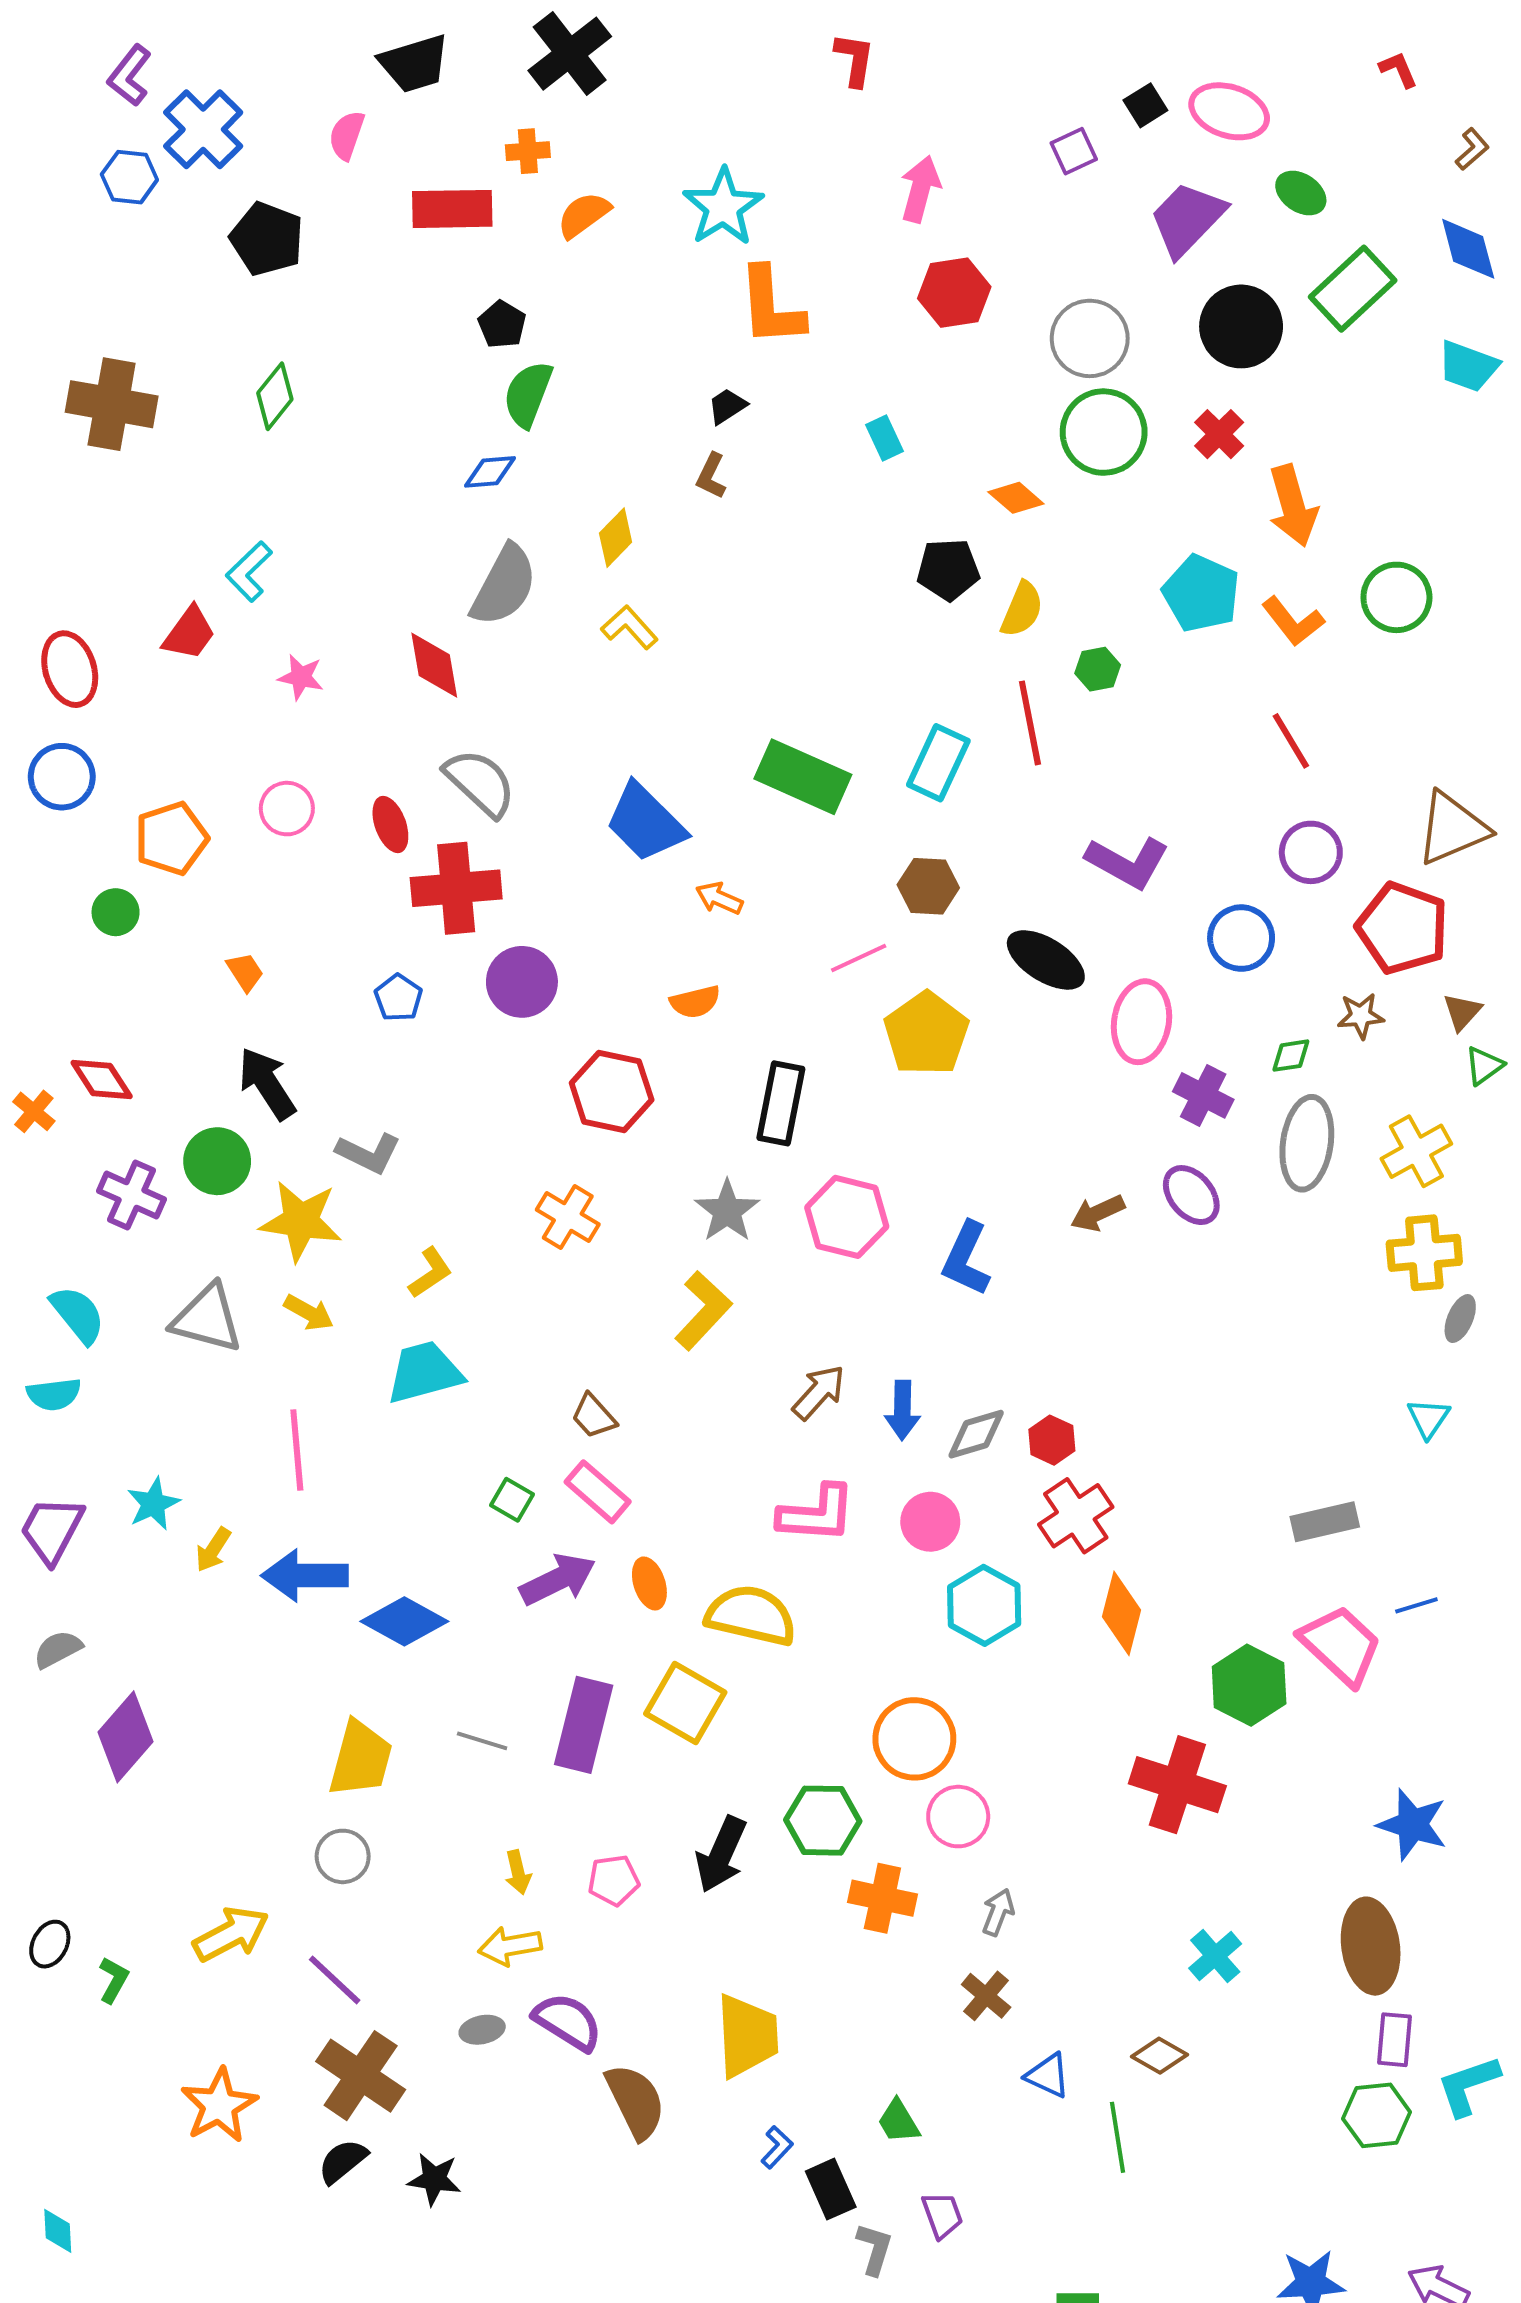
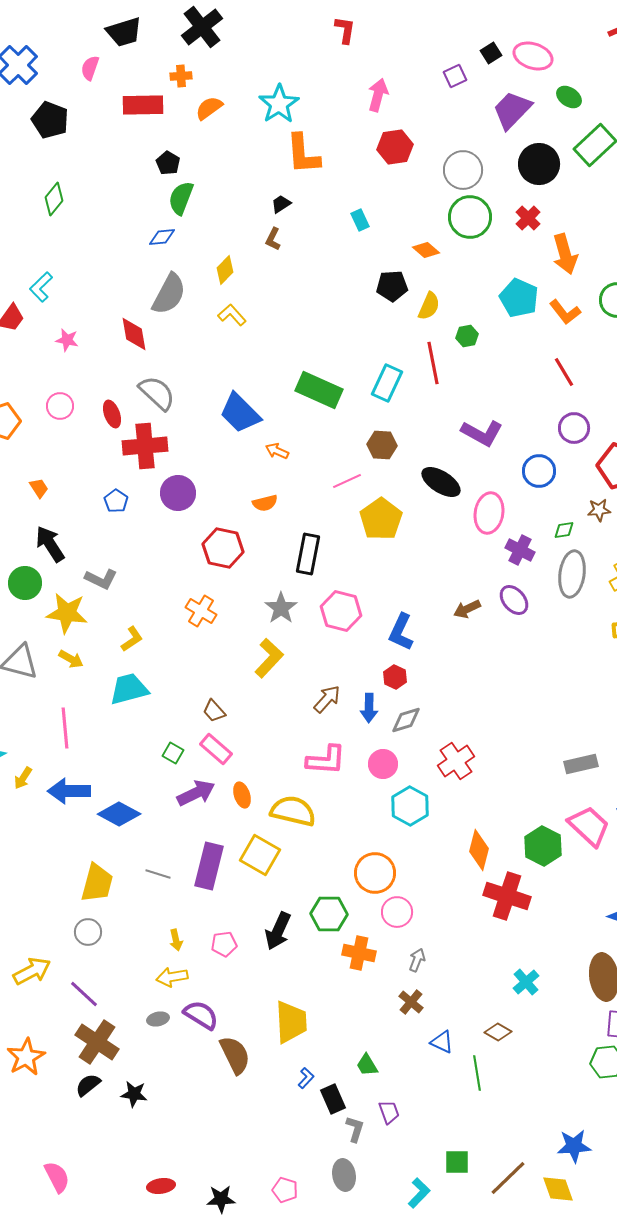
red hexagon: (1052, 1440) -> (395, 677), moved
orange diamond: (1122, 1613) -> (479, 850), moved

